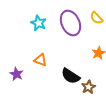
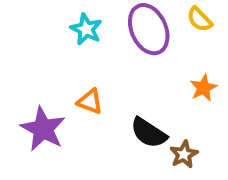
purple star: (16, 74) -> (43, 129), size x1.6

